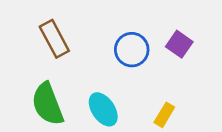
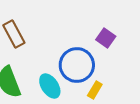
blue circle: (132, 50) -> (77, 65), moved, size x1.4

